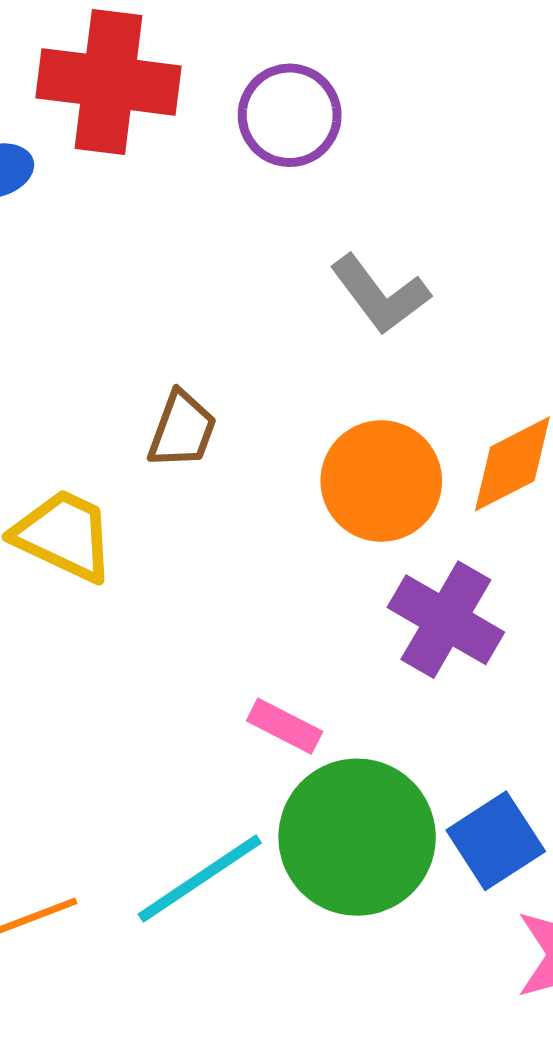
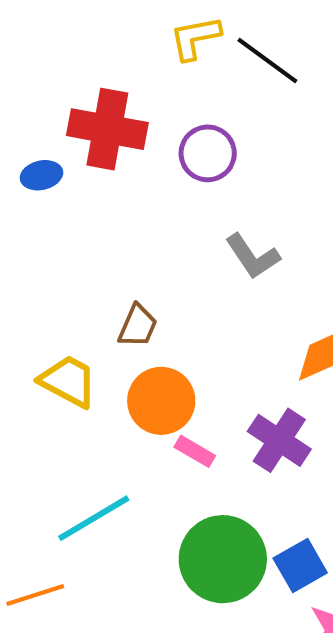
orange circle: (381, 481) -> (161, 401), moved
pink rectangle: (285, 726) -> (195, 451), moved
cyan line: (200, 879) -> (94, 518), moved

